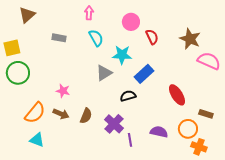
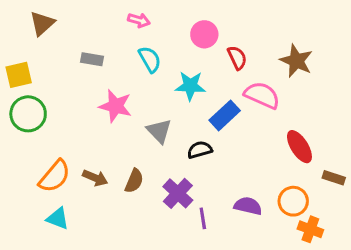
pink arrow: (89, 13) -> (139, 20), turned 104
pink semicircle: (209, 61) -> (262, 95), moved
gray triangle: (104, 73) -> (159, 131), moved, turned -42
pink star: (63, 91) -> (115, 106), moved, size x1.5
red ellipse: (177, 95) -> (299, 147), moved
brown rectangle: (206, 114) -> (334, 178), moved

